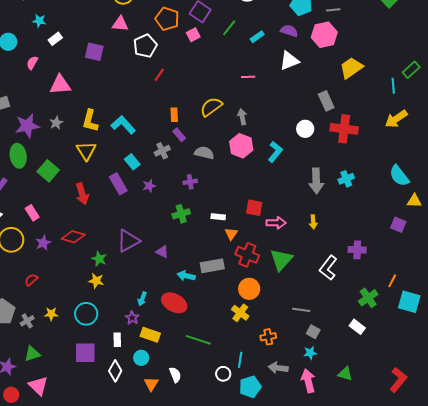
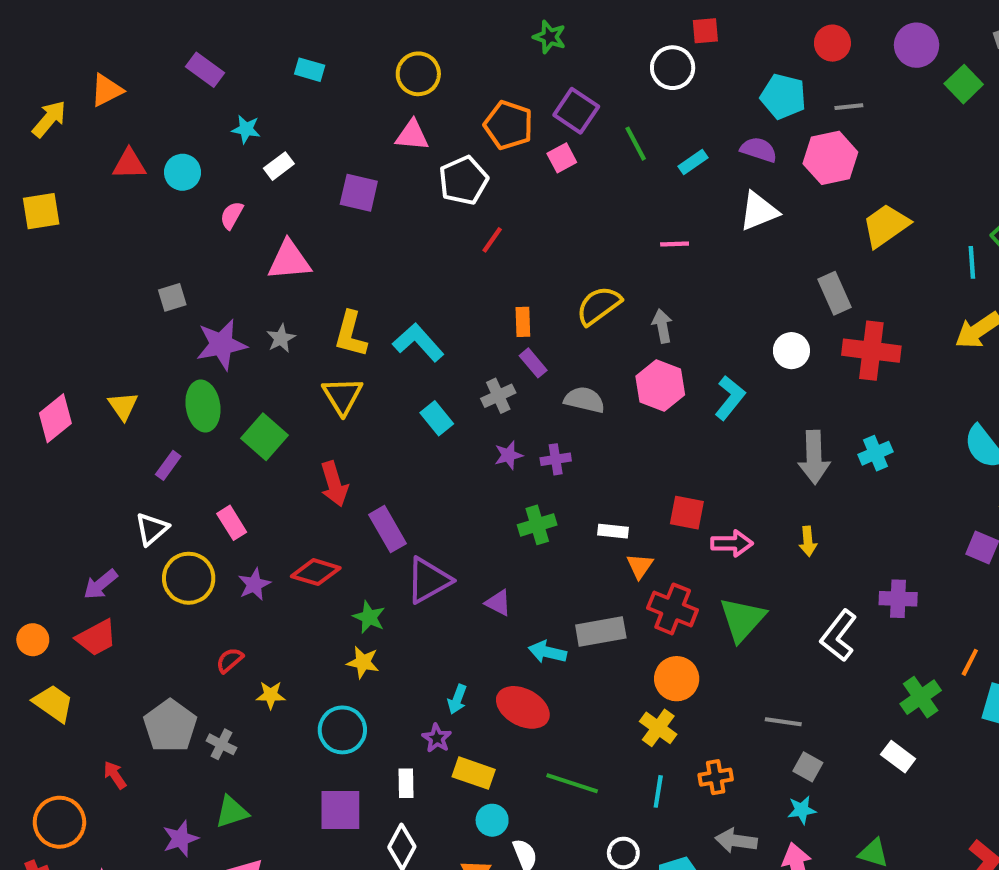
green line: (229, 28) -> (636, 144), turned -66
purple rectangle: (118, 184) -> (388, 529), moved
purple star: (149, 186) -> (509, 455), moved
yellow star: (51, 314) -> (271, 695), moved
gray cross: (27, 321) -> (221, 744), turned -32
cyan circle: (141, 358) -> (492, 820), moved
cyan line: (240, 360) -> (658, 791), moved

